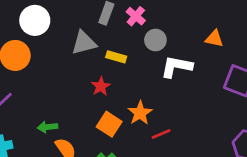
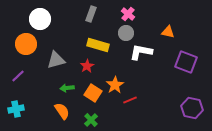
pink cross: (136, 16) -> (128, 14), moved
gray triangle: (84, 43) -> (56, 60), moved
yellow rectangle: (116, 57) -> (98, 45), size x1.5
green arrow: (47, 127) -> (67, 88), moved

